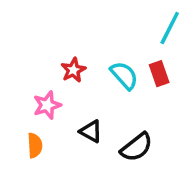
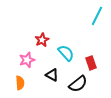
red rectangle: (159, 74) -> (91, 63), moved
cyan semicircle: (124, 75) -> (66, 53), moved

